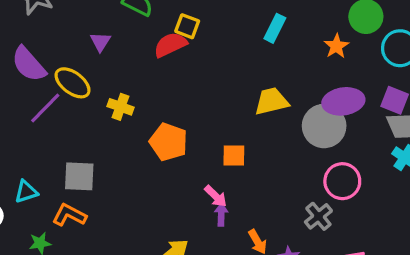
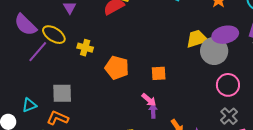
yellow trapezoid: (271, 101) -> (197, 39), moved
gray cross: (318, 216) -> (229, 116), moved

